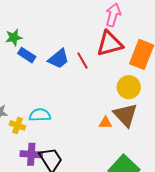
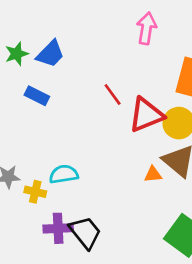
green star: (14, 37) -> (17, 54), moved
red triangle: (110, 44) -> (146, 115), moved
blue trapezoid: (59, 59) -> (50, 54), moved

